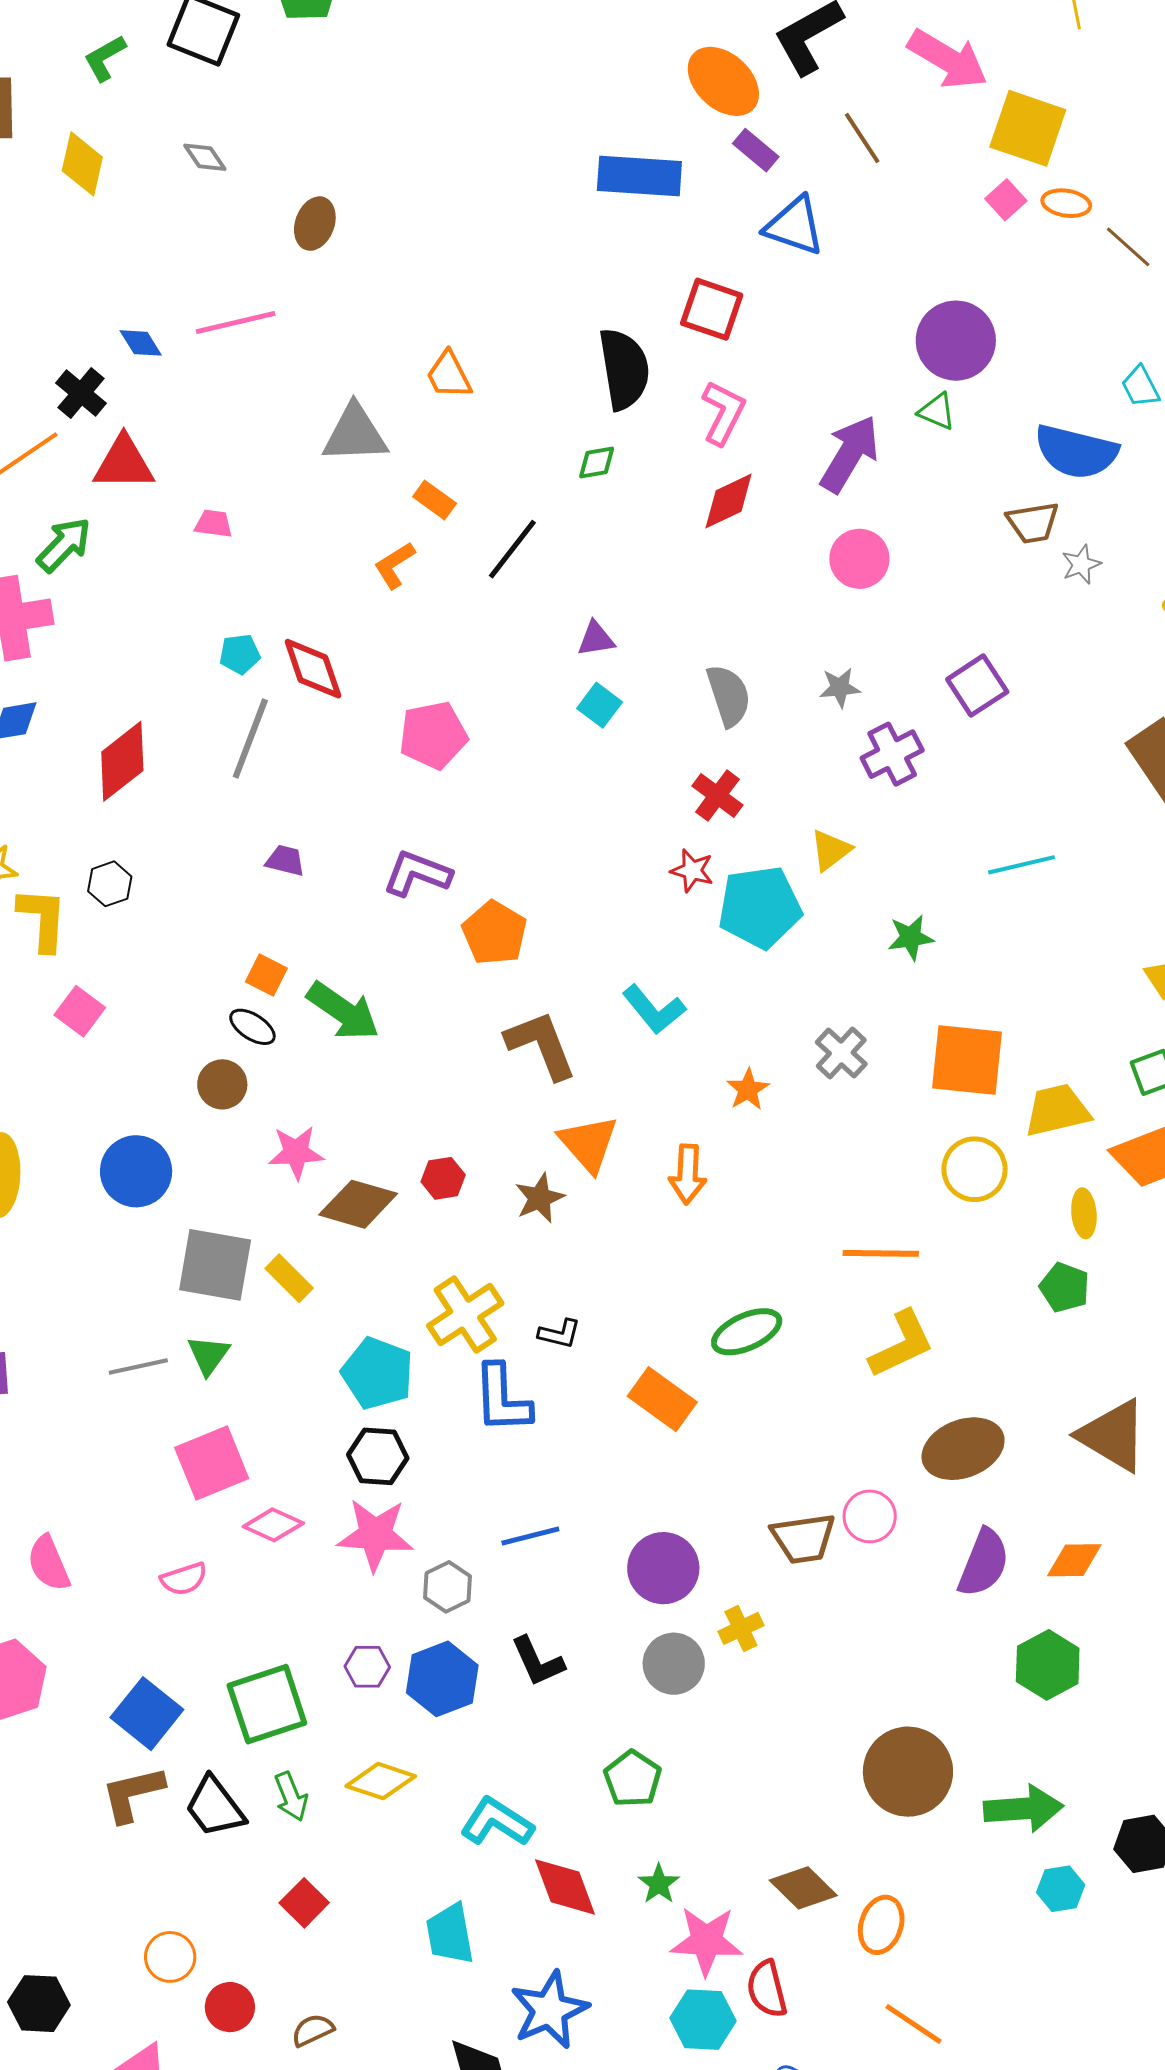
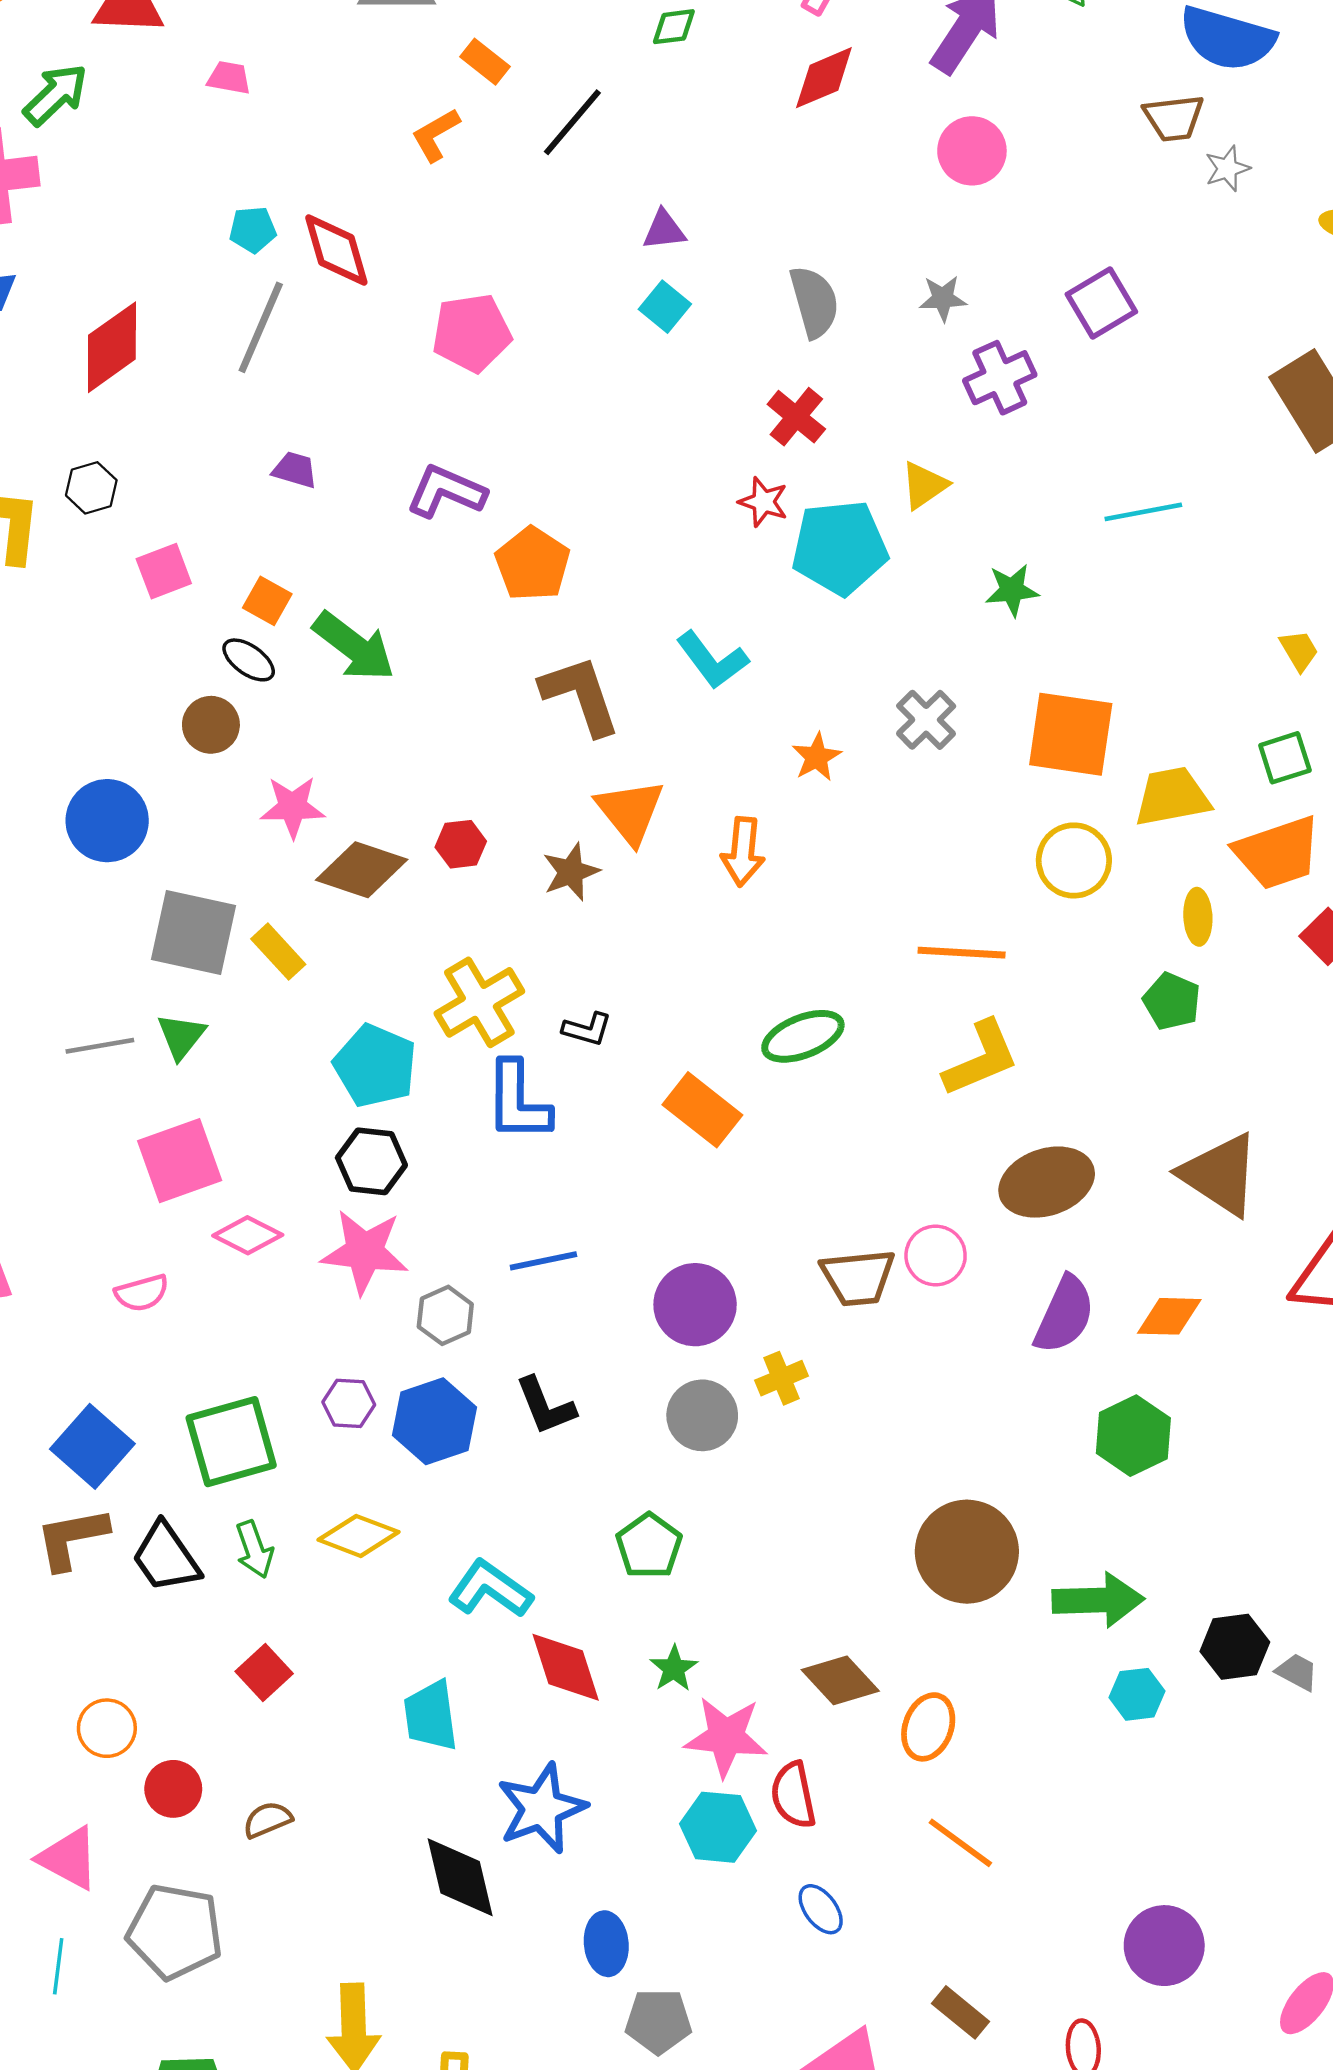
pink square: (80, 1011) -> (164, 571), moved, turned 30

